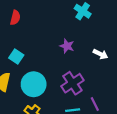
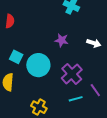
cyan circle: (34, 84) -> (38, 65), moved

